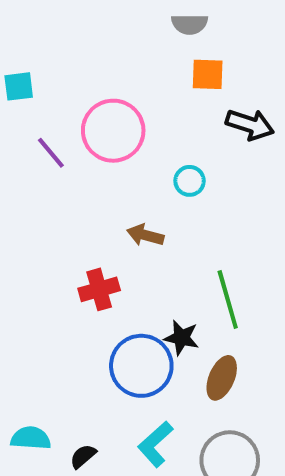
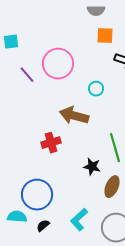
brown arrow: (145, 235) -> (74, 116), size x1.6
blue circle: (141, 366) -> (37, 195), moved

